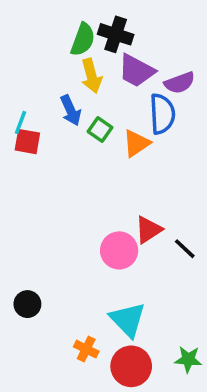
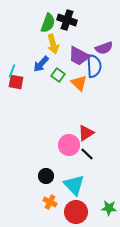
purple trapezoid: (136, 71) -> (79, 56), moved
blue arrow: (71, 110) -> (41, 64), turned 66
orange triangle: (136, 143) -> (79, 83), turned -42
black line: (185, 249) -> (87, 154), moved
black circle: (27, 304) -> (46, 176), moved

